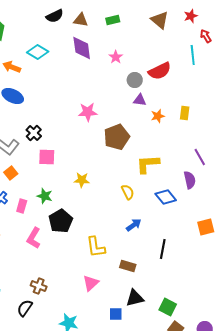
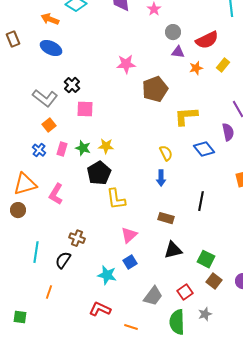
red semicircle: (160, 71) -> (207, 40), moved
yellow rectangle: (185, 113) -> (223, 65), turned 32
yellow star: (82, 180) -> (106, 146), moved
yellow semicircle: (128, 192) -> (166, 153), moved
pink rectangle: (22, 206) -> (62, 149), moved
blue arrow: (134, 225) -> (161, 178), moved, turned 126
pink L-shape: (34, 238) -> (56, 194), moved
yellow L-shape: (96, 247) -> (116, 199), moved
blue square: (116, 314) -> (130, 262), moved, turned -32

